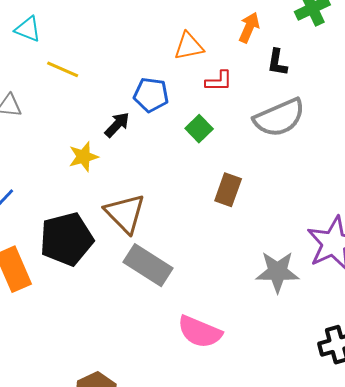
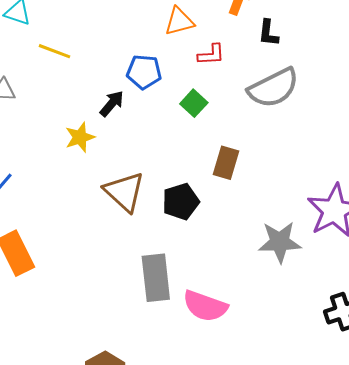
black pentagon: (67, 239) -> (181, 202), moved, size x0.7
gray rectangle: (148, 265) -> (156, 278), moved, turned 54

